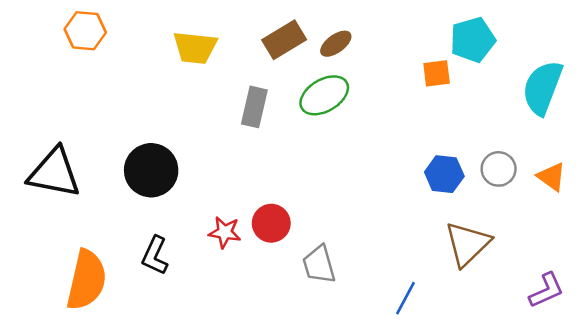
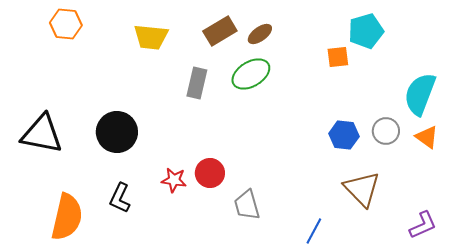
cyan semicircle: (542, 88) -> (420, 94), moved
brown triangle: (468, 244) -> (362, 189), turned -30

